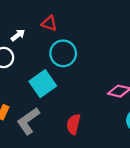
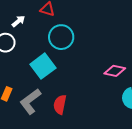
red semicircle: (73, 124) -> (60, 105), moved

